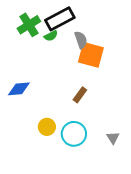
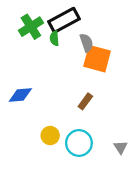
green semicircle: (51, 36) -> (54, 38), turned 112

